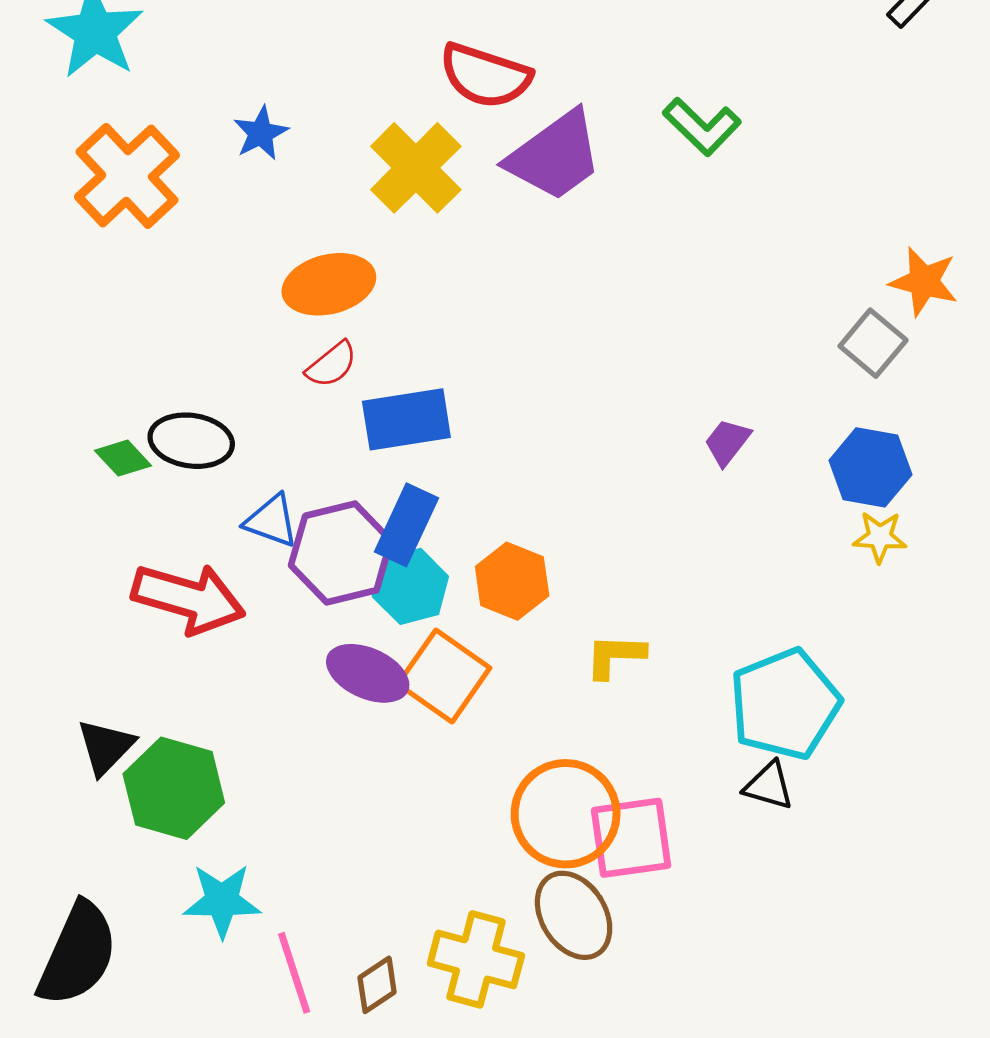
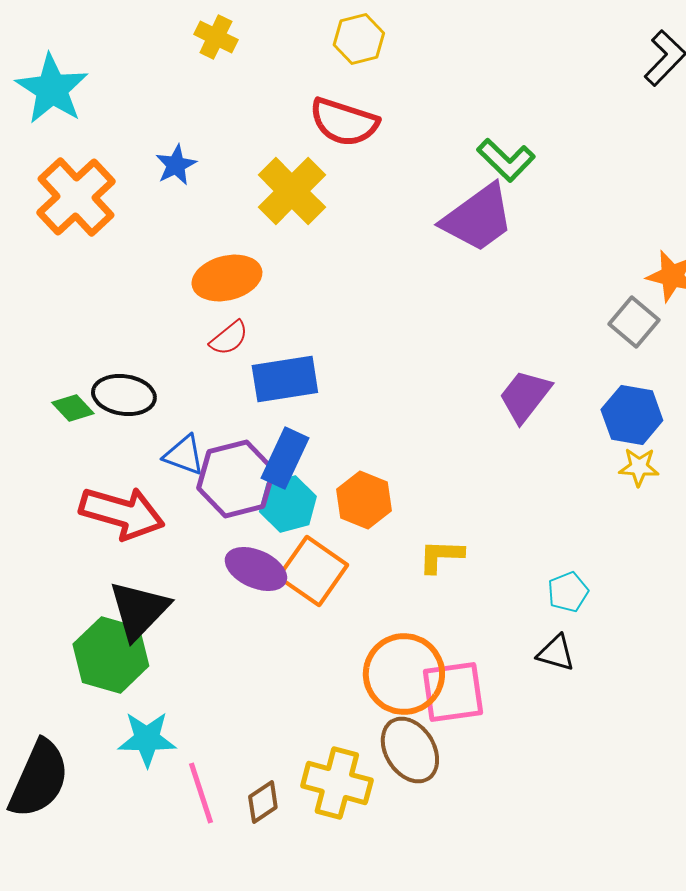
purple trapezoid: (555, 156) -> (478, 218), moved
purple trapezoid: (727, 442) -> (525, 396), size x1.5
cyan pentagon: (785, 704) -> (568, 592), size x0.5
black triangle: (106, 747) -> (139, 610), moved, size x1.4

